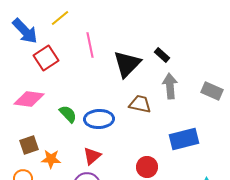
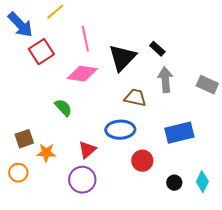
pink diamond: (29, 99) -> (82, 74), moved
blue ellipse: (99, 119) -> (120, 130), moved

